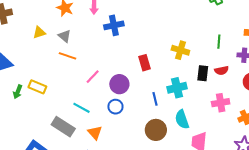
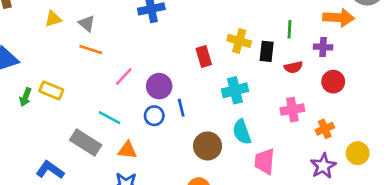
red rectangle: (144, 63) -> (204, 56), moved
black rectangle: (203, 73) -> (267, 51), moved
blue line: (155, 99) -> (181, 108), moved
orange triangle: (95, 133) -> (127, 150), turned -42

